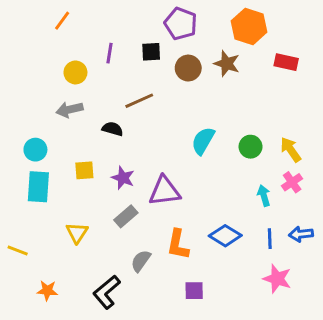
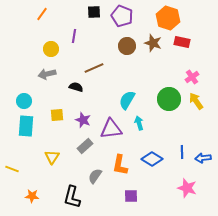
black square: (151, 52) -> (94, 12), moved
red rectangle: (286, 62) -> (182, 42), moved
cyan semicircle: (203, 141) -> (127, 100), moved
green circle: (251, 147) -> (169, 99), size x1.5
pink cross: (292, 182) -> (192, 77), moved
cyan arrow: (264, 196) -> (139, 123), moved
blue line: (270, 239) -> (182, 152), moved
black L-shape: (107, 292) -> (72, 197), turned -35

